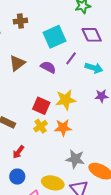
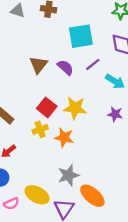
brown triangle: (17, 63) -> (38, 65), moved, turned -30
gray star: (75, 159) -> (68, 175), turned 30

